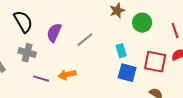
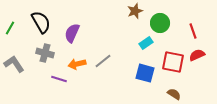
gray line: (85, 40) -> (103, 61), moved
cyan rectangle: (121, 51) -> (146, 43), moved, turned 72
orange arrow: (67, 75) -> (77, 64), moved

